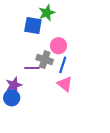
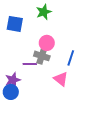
blue square: (33, 26) -> (15, 24), moved
pink circle: (58, 46) -> (47, 43), moved
blue line: (63, 65) -> (71, 58), moved

